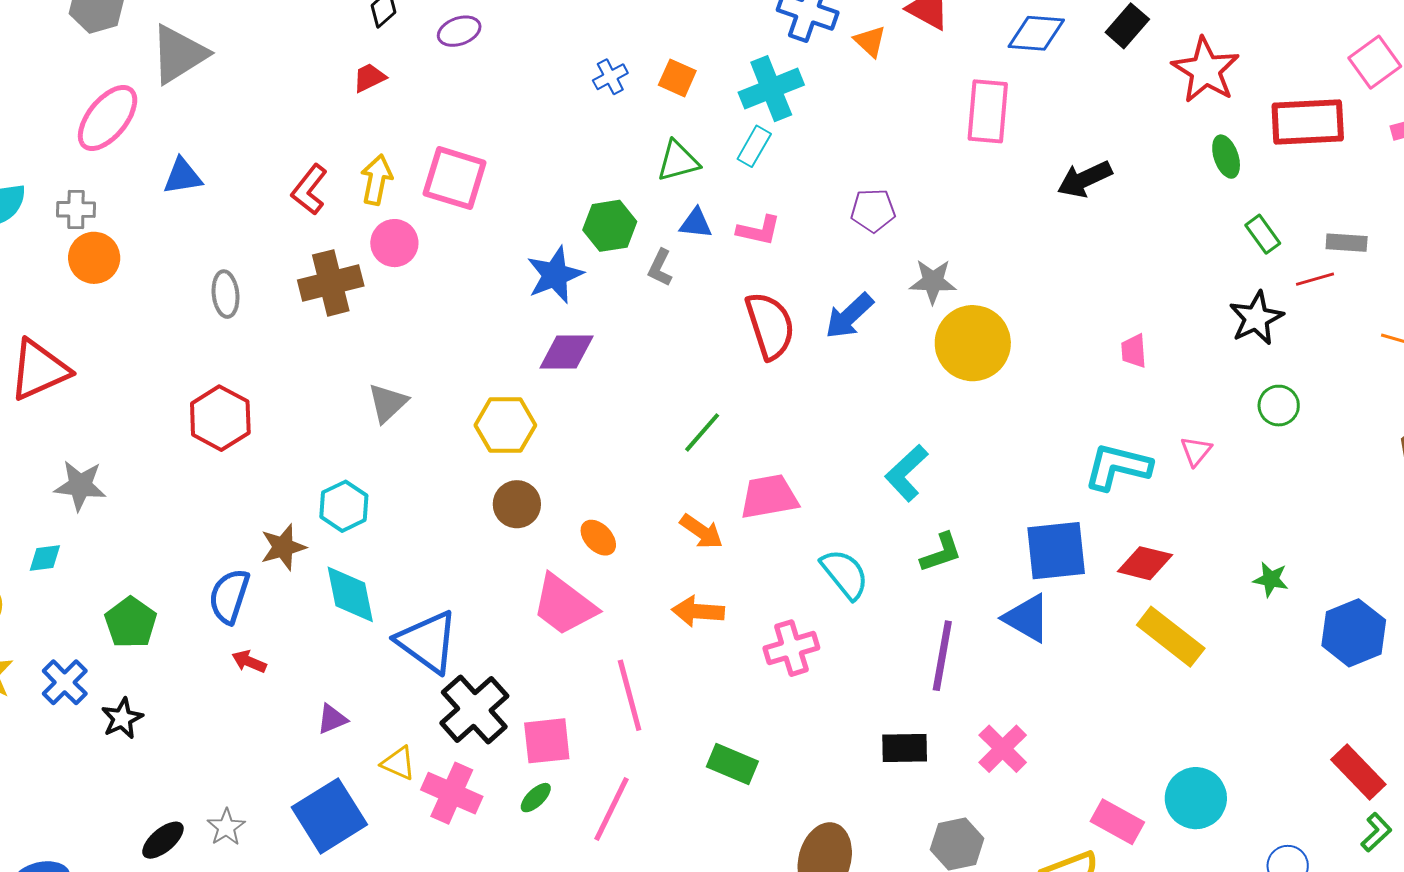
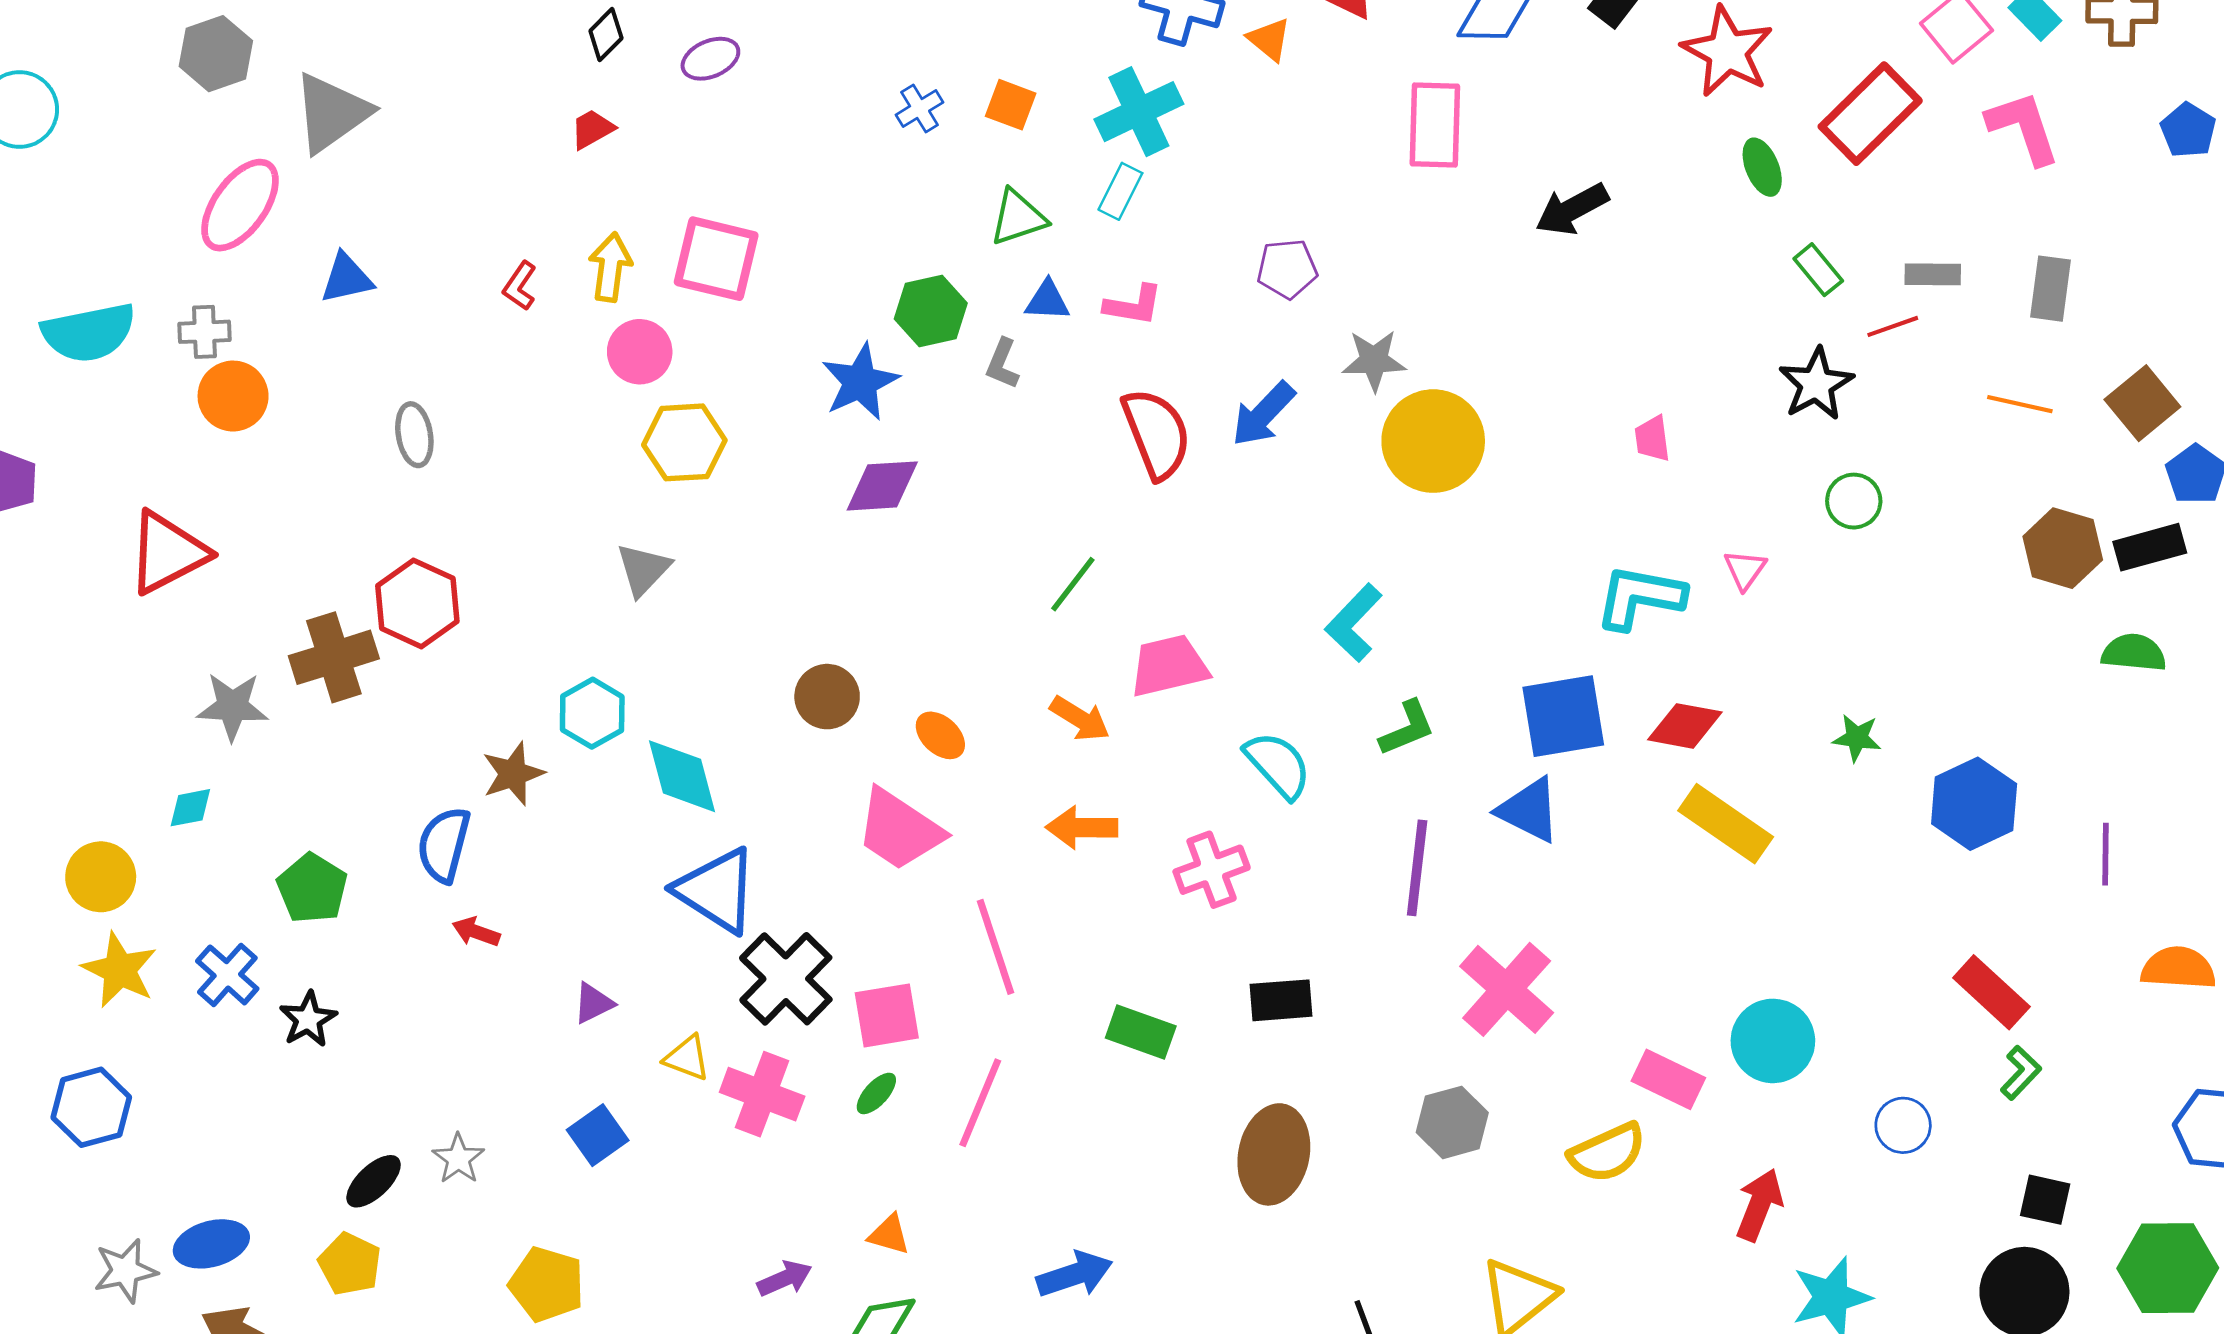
red rectangle: (1308, 122) -> (1870, 114), turned -38
red L-shape: (309, 190) -> (520, 286), size x0.7
brown cross: (331, 283) -> (334, 657), moved
yellow hexagon: (505, 425) -> (684, 442), moved
cyan diamond: (350, 594) -> (682, 776), moved
black rectangle: (905, 748) -> (1281, 1000), moved
pink cross: (1003, 749) -> (1507, 989), size x1.4
blue square: (329, 816) -> (598, 1135), size x0.6

